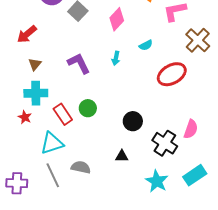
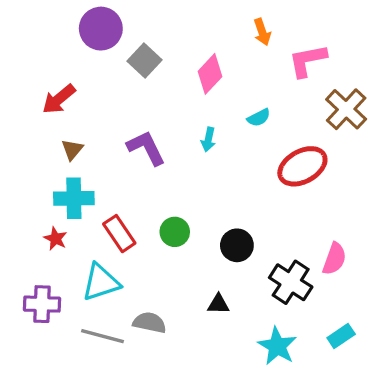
green circle: (88, 108) -> (175, 232), moved
gray line: (53, 175) -> (102, 336), turned -50
cyan rectangle: (195, 175) -> (341, 336), size x0.7
purple cross: (17, 183) -> (42, 304), moved

